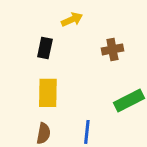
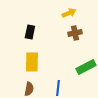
yellow arrow: (72, 19) -> (69, 13), moved

